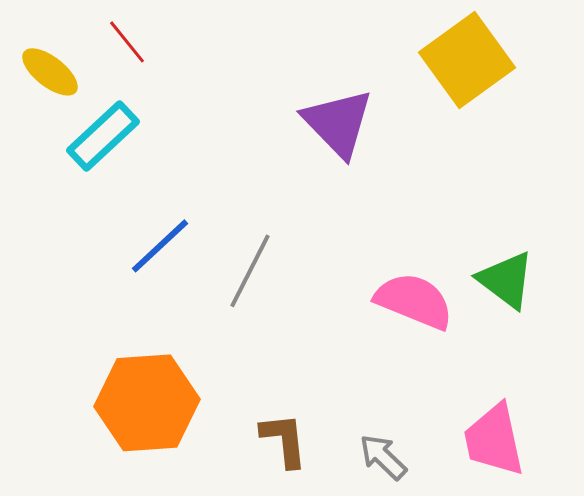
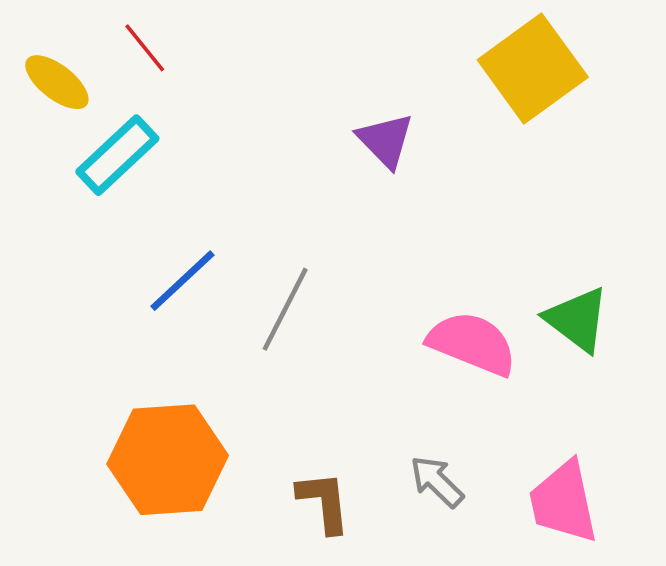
purple triangle: (338, 123) -> (385, 140), size x0.7
gray arrow: (383, 457) -> (437, 481), moved

